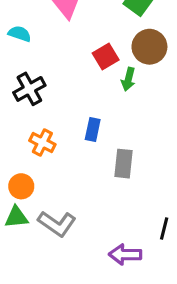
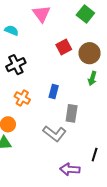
brown circle: (149, 47) -> (90, 53), moved
green arrow: (128, 79) -> (92, 78), moved
gray L-shape: (57, 224) -> (55, 134), moved

